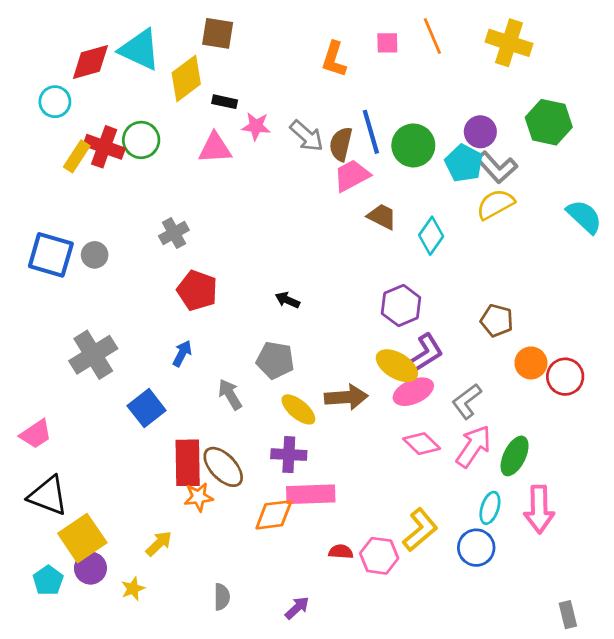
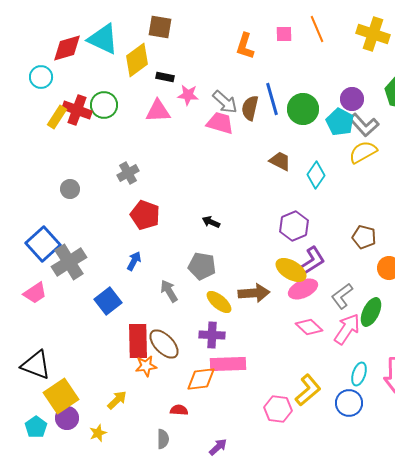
pink trapezoid: (352, 176) -> (220, 123), moved, turned 44
blue square: (51, 255) -> (43, 244), moved, turned 32
pink trapezoid: (36, 434) -> (35, 293), moved
green ellipse: (515, 456) -> (371, 312), moved
red semicircle: (341, 552) -> (179, 410), moved

